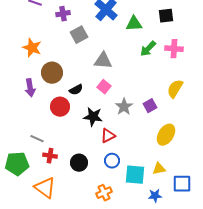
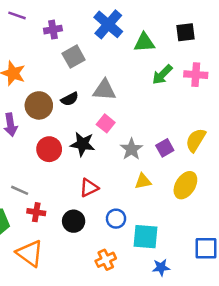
yellow semicircle: (175, 89) -> (196, 140), moved
black semicircle: (76, 90) -> (70, 99), moved
black star: (93, 117) -> (83, 144), moved
red triangle: (108, 136) -> (89, 188), moved
yellow triangle: (159, 169) -> (143, 181), moved
blue star: (155, 196) -> (161, 267), moved

